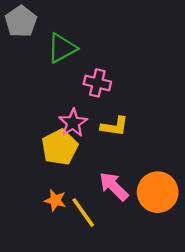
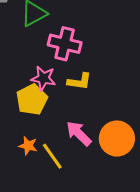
pink cross: (97, 83) -> (65, 44), size x1.4
pink star: (73, 123) -> (43, 78), turned -30

